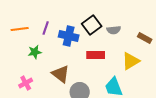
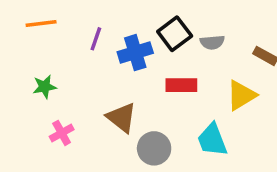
orange line: (20, 29) -> (41, 23), moved
blue cross: (69, 36) -> (135, 53), turned -30
green star: (35, 52) -> (44, 87), moved

